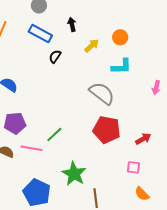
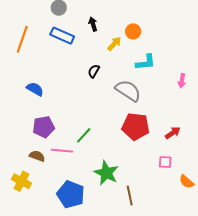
orange circle: (120, 37) -> (133, 31), moved
black semicircle: (55, 56) -> (94, 71), moved
orange semicircle: (142, 194) -> (186, 182), moved

